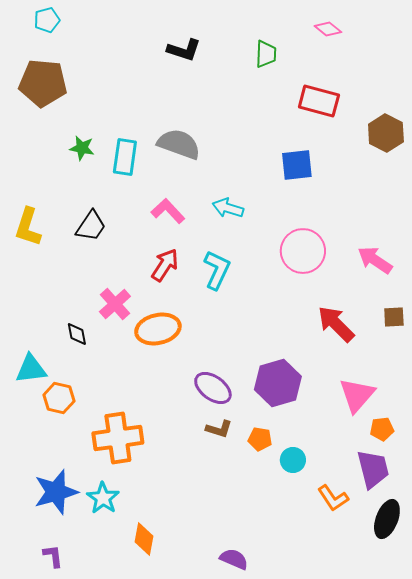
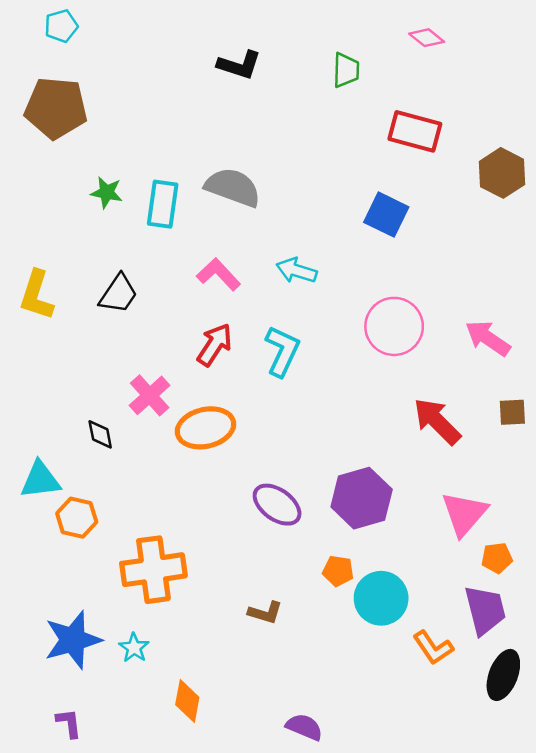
blue square: (297, 165) -> (386, 215), turned 32
brown L-shape: (219, 429) -> (265, 613), moved
cyan circle: (293, 460) -> (381, 598), size x1.6
cyan star: (103, 498) -> (134, 648), size x0.7

